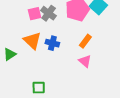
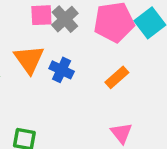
pink triangle: (85, 61) -> (121, 133), moved

